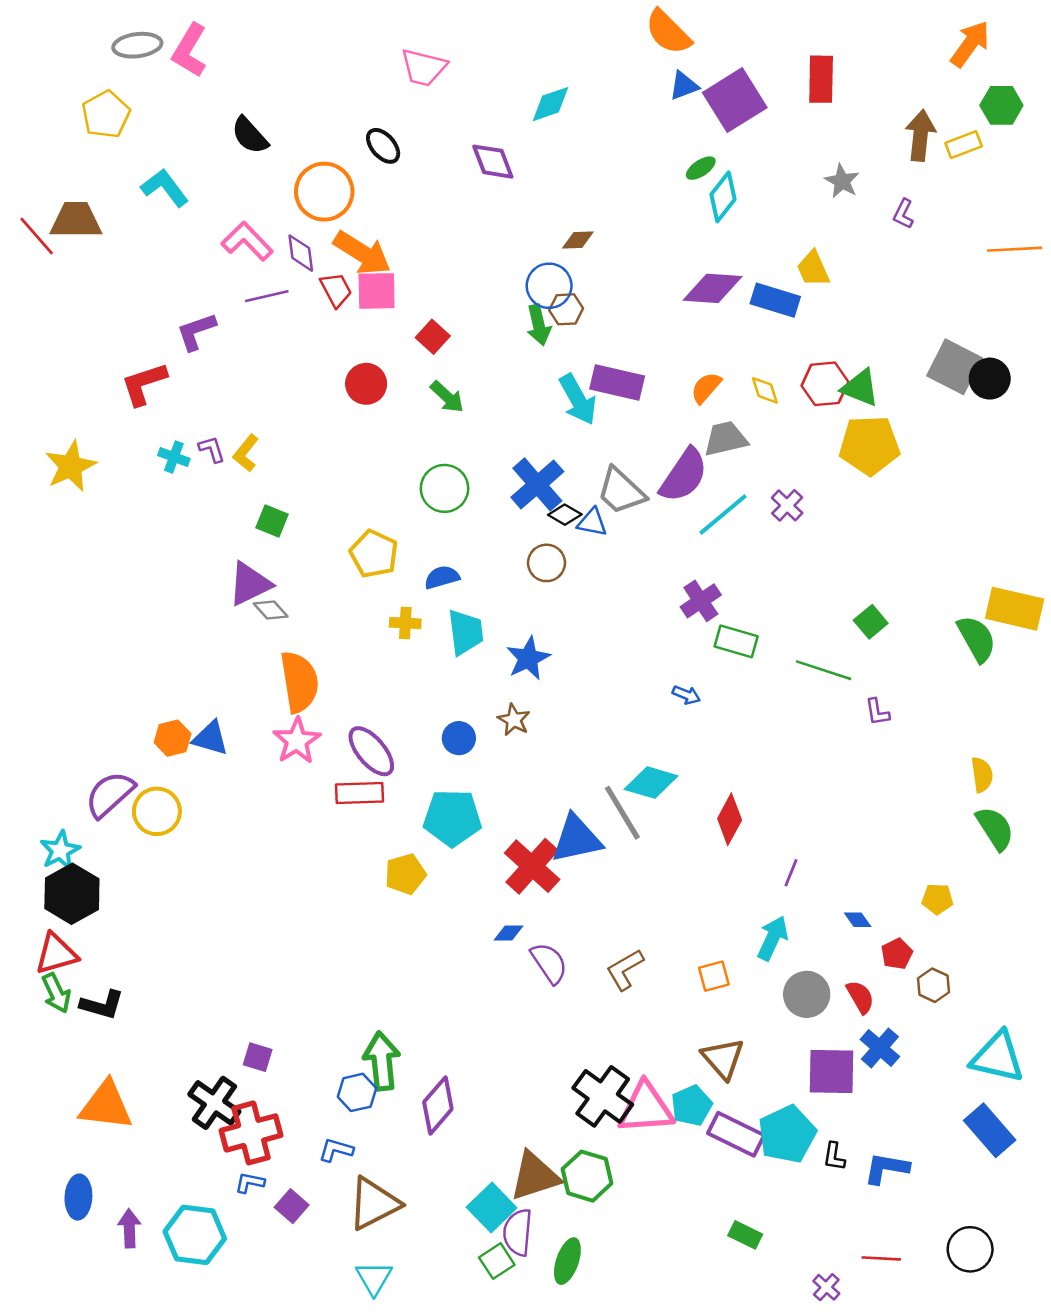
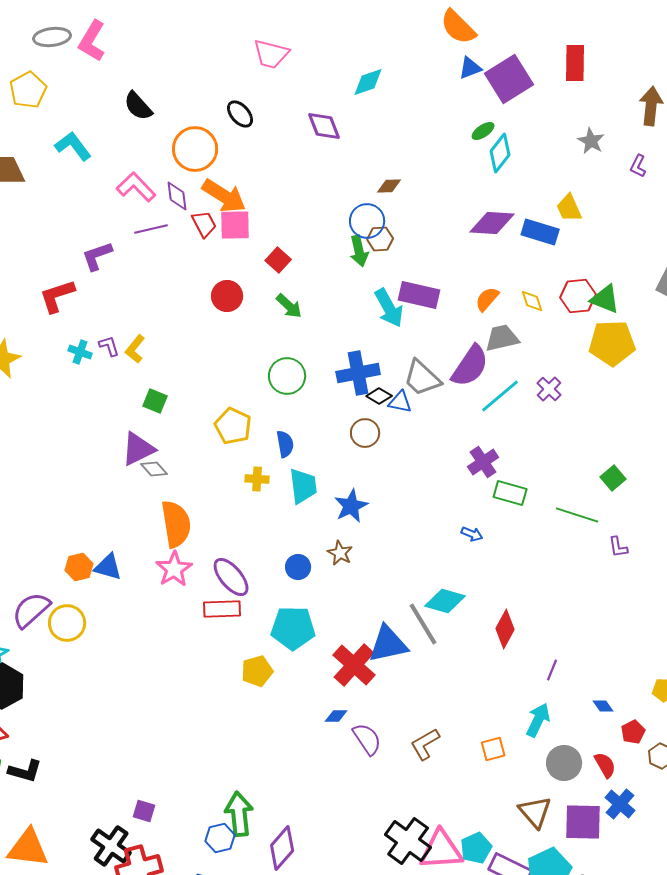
blue cross: (537, 484) -> (358, 373), turned 30
blue semicircle: (442, 577) -> (285, 444), turned 96
brown triangle: (723, 1058) -> (535, 812), moved

